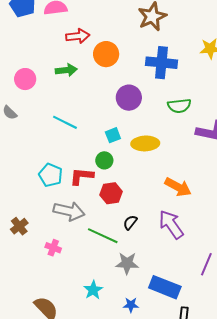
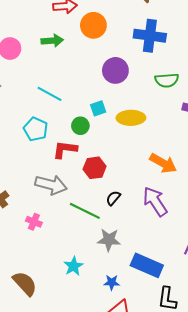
green circle: (104, 160) -> (80, 126), moved
cyan pentagon: (51, 175) -> (36, 129), moved

